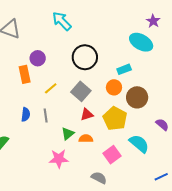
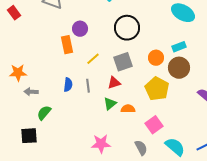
cyan rectangle: (124, 69) -> (179, 47), moved
gray square: (81, 91) -> (123, 62), turned 30
red triangle: (87, 114) -> (114, 83), moved
cyan semicircle: (139, 144) -> (175, 147), moved
pink star: (59, 159) -> (101, 144), moved
gray semicircle: (99, 178) -> (141, 148), turned 35

